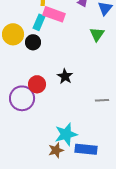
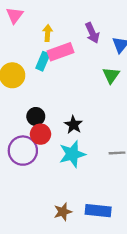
pink rectangle: (54, 14) -> (60, 52), turned -40
black circle: (33, 42) -> (36, 116), moved
cyan star: (66, 134) -> (72, 154), moved

